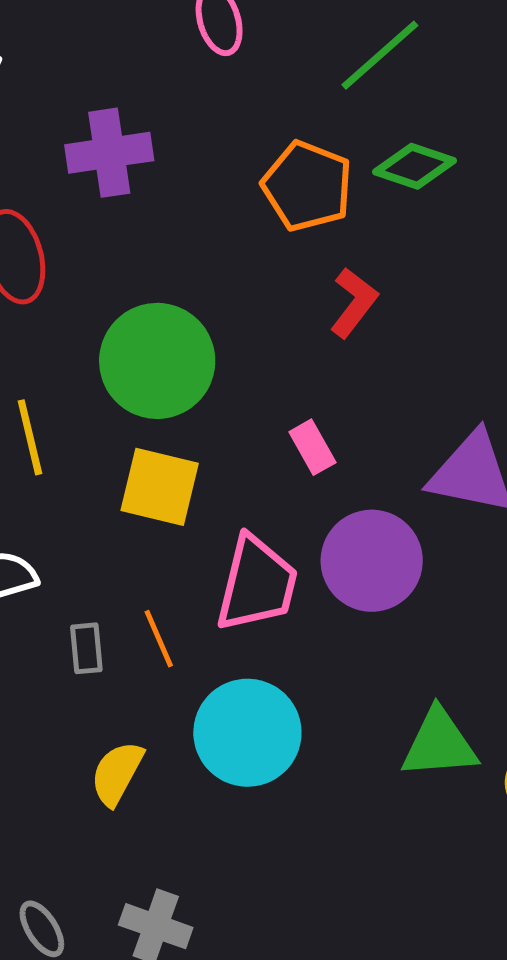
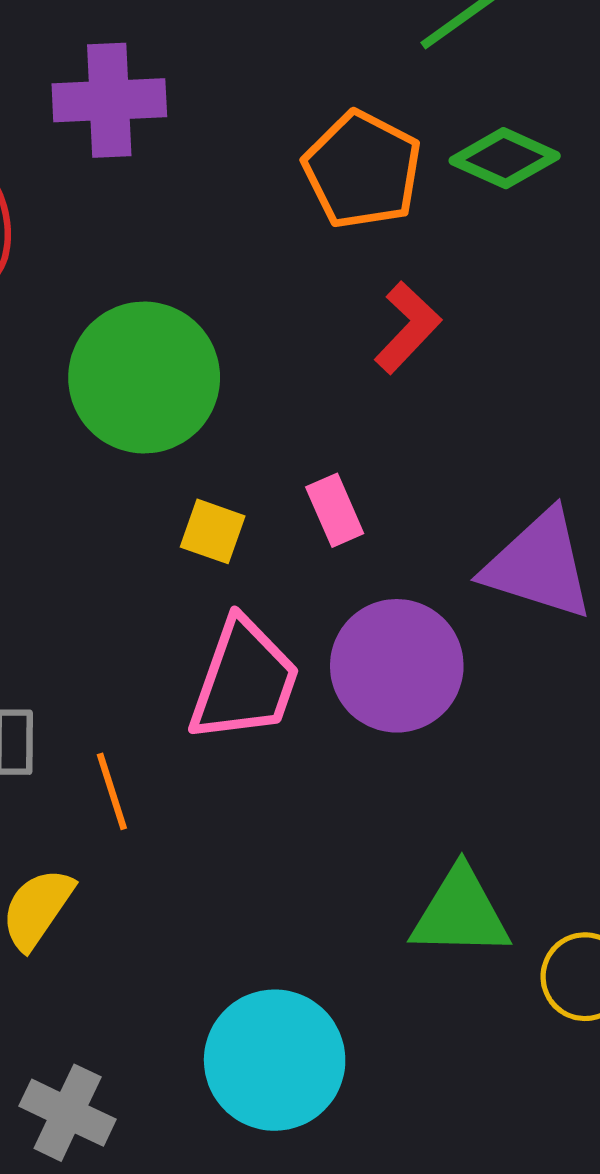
yellow square: (160, 487) -> (213, 531), moved, size x0.6
orange line: (159, 639) -> (112, 791), moved
cyan circle: (247, 733) -> (275, 1060), moved

